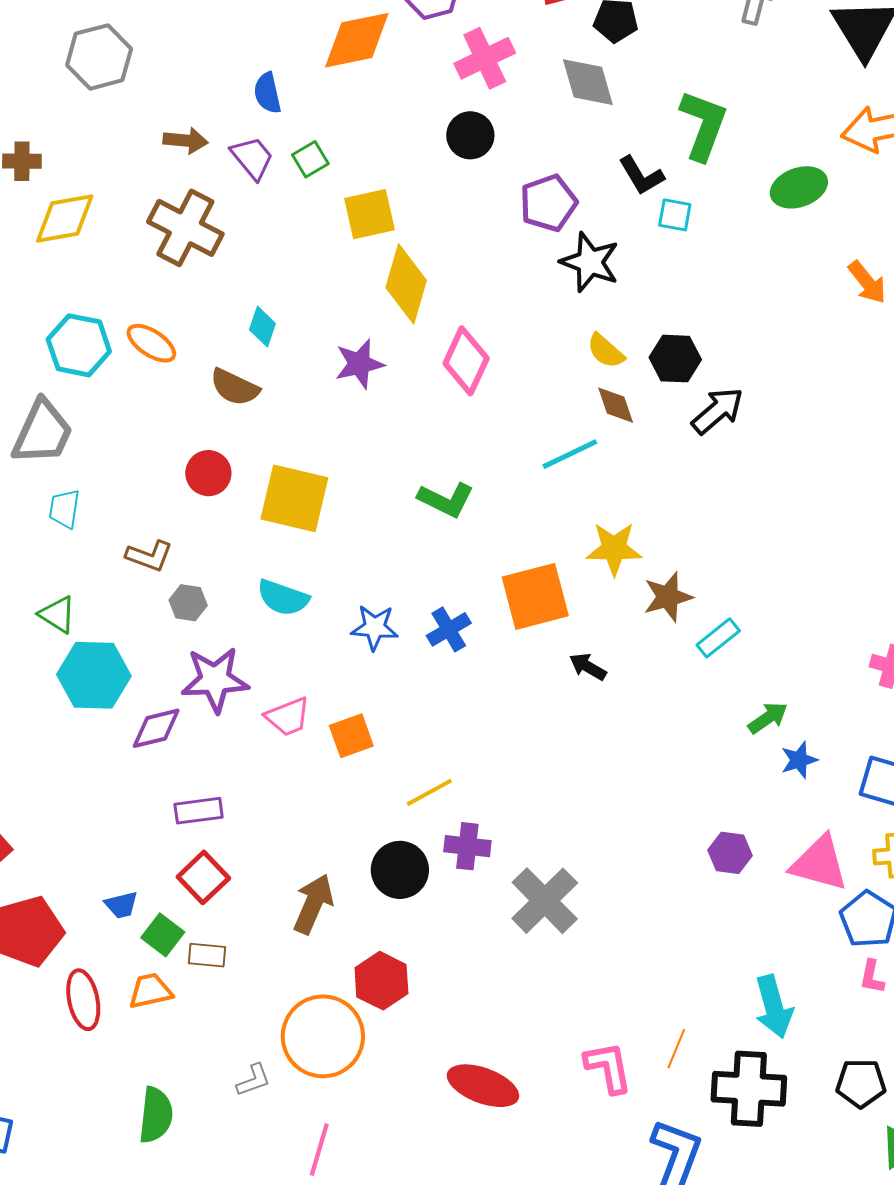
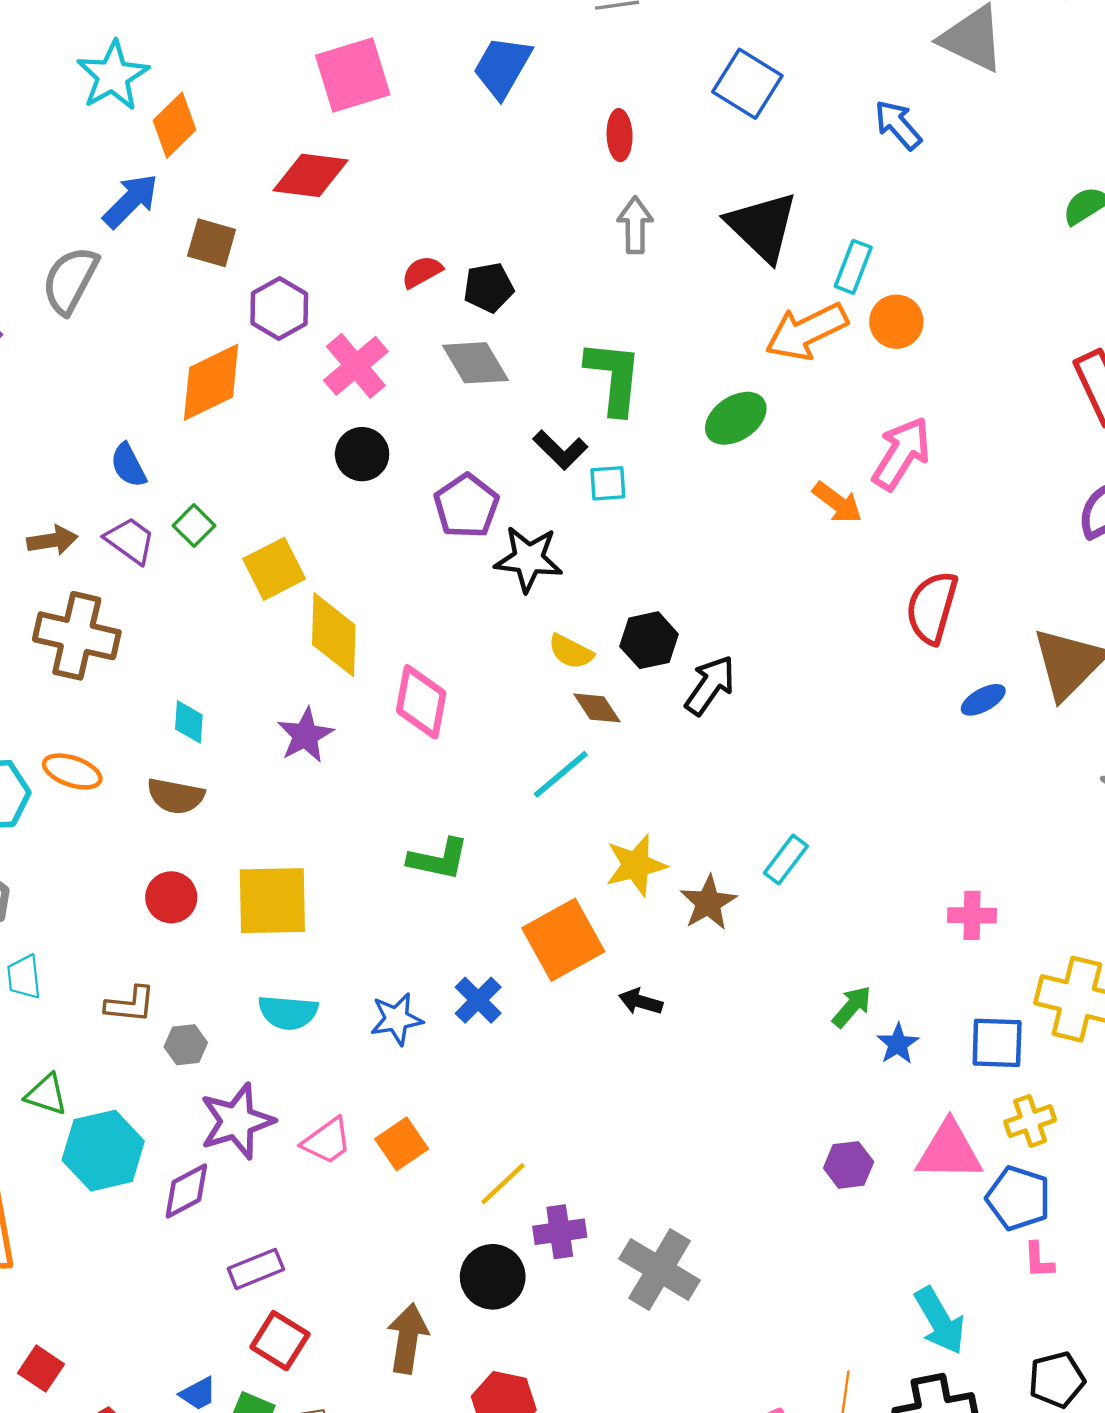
cyan rectangle: (718, 638) -> (786, 859), moved

